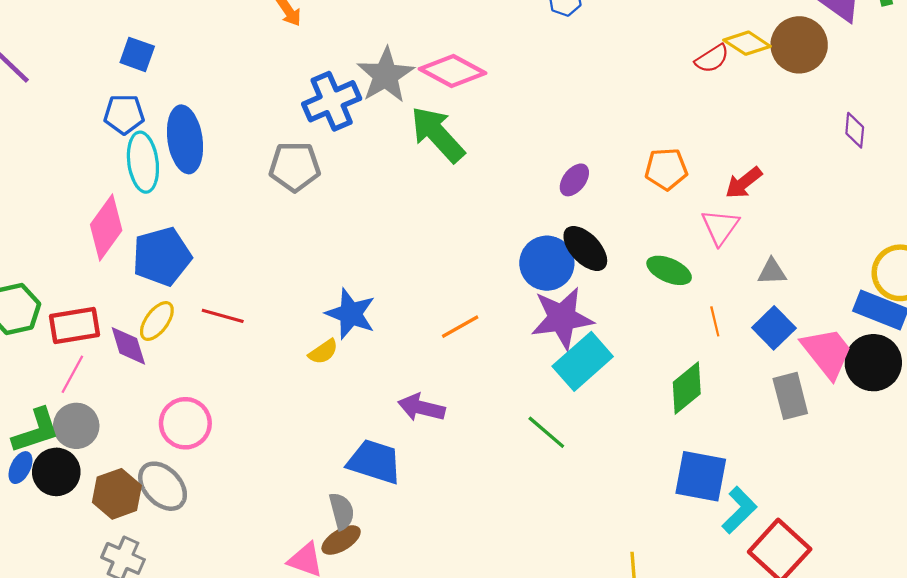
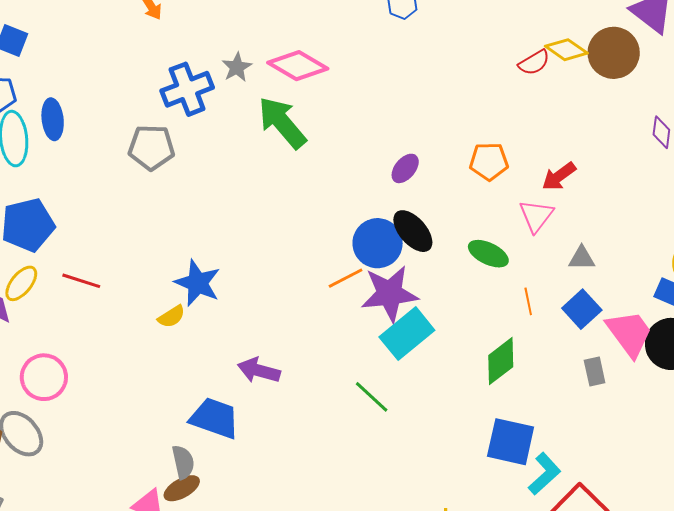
gray star: (386, 75) -> (237, 67), size x0.6
blue ellipse: (185, 139) -> (53, 119), size x0.7
orange line: (460, 327) -> (346, 278), moved
gray rectangle: (790, 396) -> (595, 372), size x0.7

